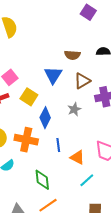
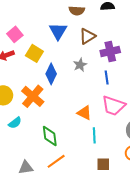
orange cross: (26, 140) -> (33, 96), turned 30
blue line: (58, 145) -> (107, 77), moved
cyan line: (87, 180) -> (94, 135), turned -49

